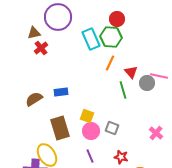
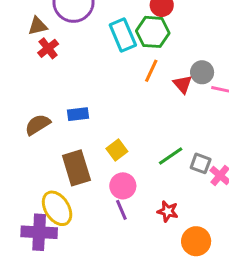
gray circle: (147, 83) -> (202, 72), moved
green line: (123, 90) -> (171, 156), moved, turned 72
yellow square: (87, 116) -> (117, 150), turned 32
gray square: (112, 128) -> (201, 163), moved
pink circle: (91, 131) -> (123, 186), moved

